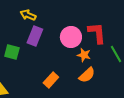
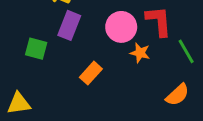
orange semicircle: (87, 75) -> (177, 95), moved
orange rectangle: (51, 80) -> (91, 73), moved

